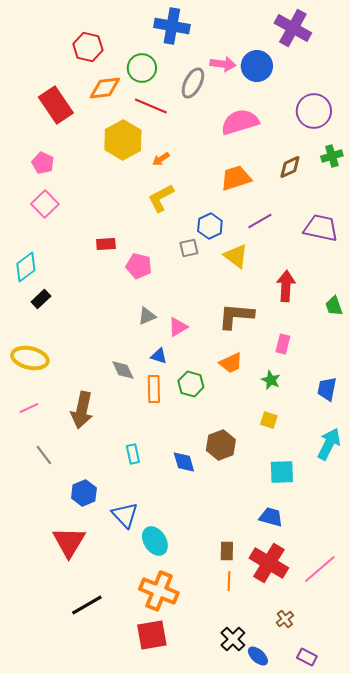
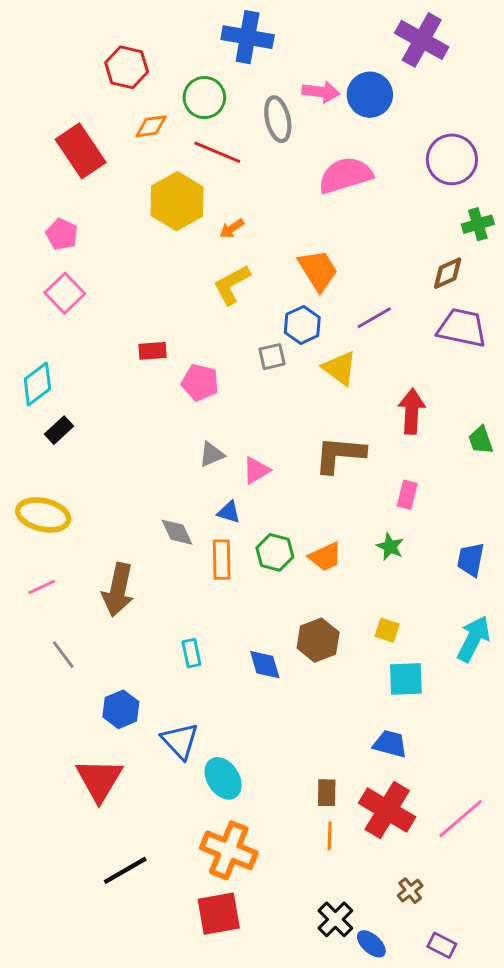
gray ellipse: (193, 83) -> (278, 119), turned -40
orange diamond: (105, 88) -> (151, 126), size x0.7
brown diamond: (290, 167) -> (448, 273), moved
orange trapezoid: (236, 178) -> (318, 270), moved, turned 76
orange trapezoid: (231, 363) -> (325, 557), moved
yellow square: (269, 420) -> (387, 630), moved

